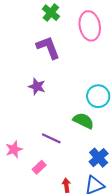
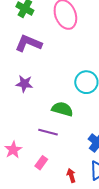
purple L-shape: (48, 47) -> (28, 43), turned -36
green semicircle: (83, 121) -> (62, 109), moved

